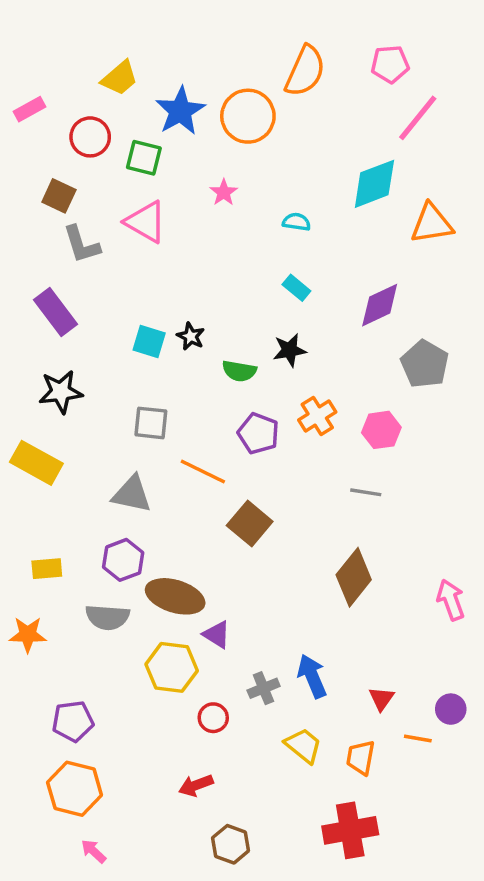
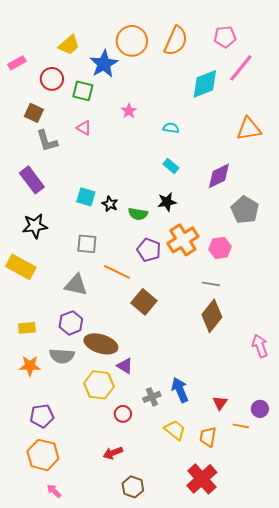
orange circle: (248, 116) -> (132, 41), moved
cyan diamond: (374, 184) -> (205, 84), moved
pink triangle: (146, 222) -> (84, 128), size x0.6
black star: (191, 336) -> (110, 204), moved
orange cross: (317, 416) -> (183, 240), size x1.4
brown diamond: (354, 577) -> (212, 316), moved
orange star: (28, 634) -> (30, 366), moved
red cross: (350, 830) -> (202, 479), turned -32

